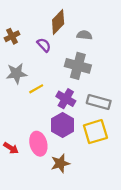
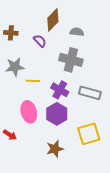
brown cross: (12, 36) -> (11, 33), turned 32
yellow line: (36, 89) -> (33, 81), turned 32
yellow square: (95, 132) -> (89, 134), moved
pink ellipse: (38, 144) -> (29, 112), moved

